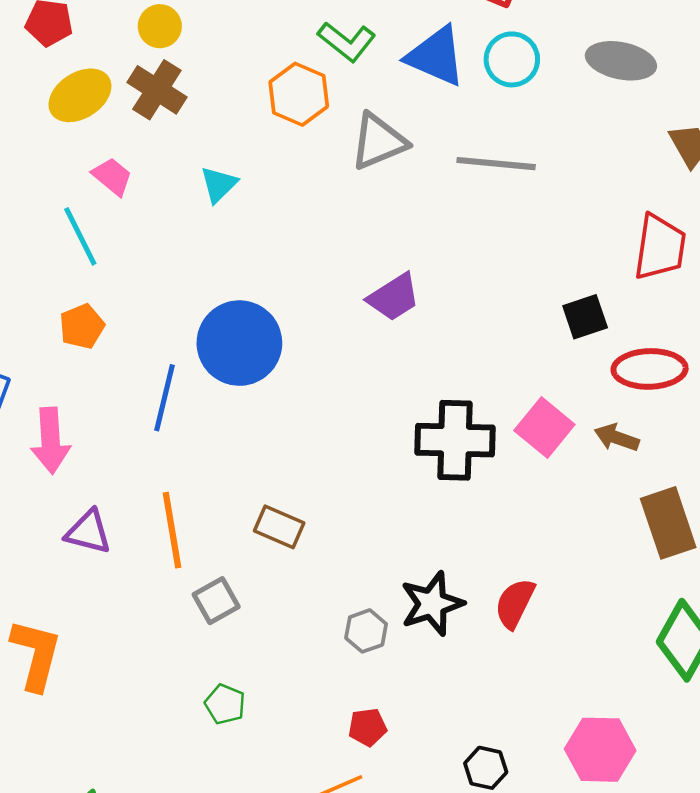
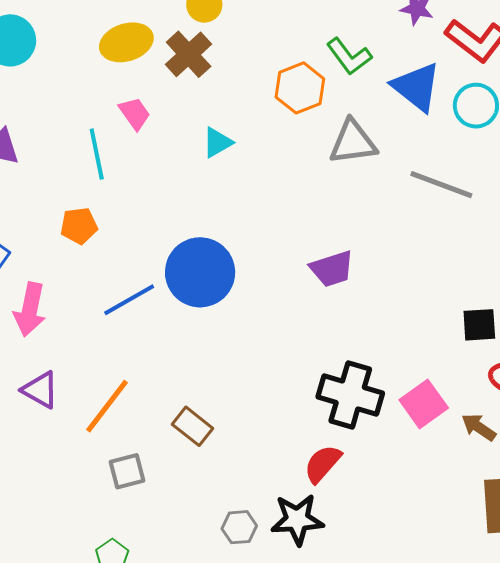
blue line: (165, 398) -> (129, 300), turned 32
orange line: (172, 530) -> (107, 406), turned 32
red semicircle: (515, 603) -> (323, 464), moved

